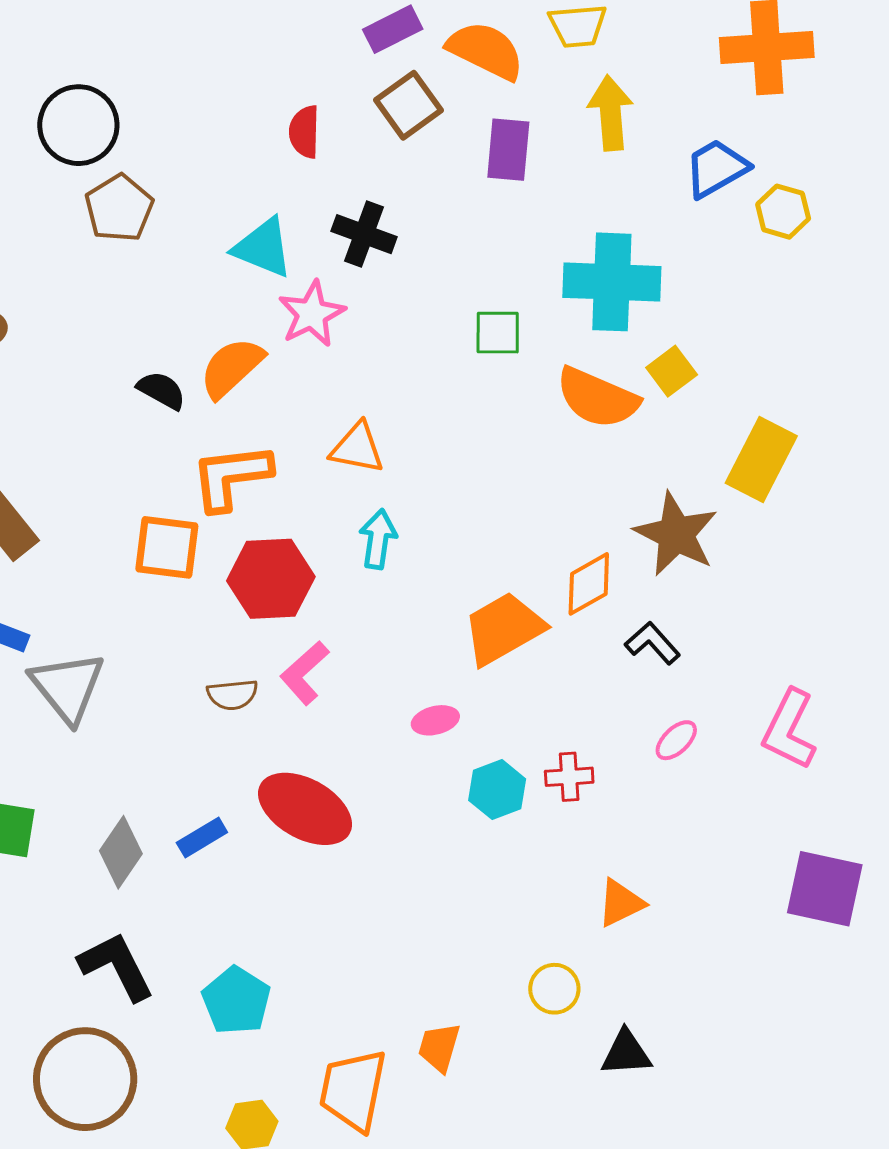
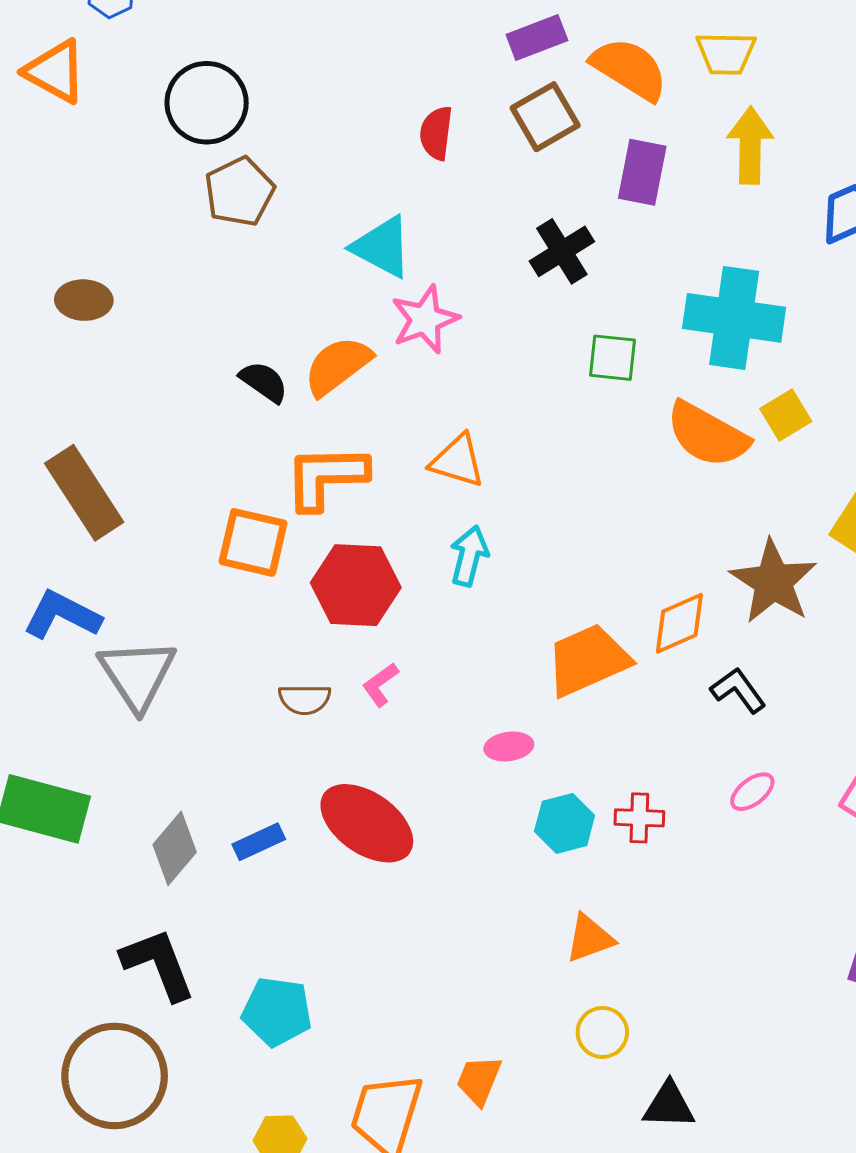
black cross: (364, 234) -> (562, 251), moved, turned 32
pink L-shape: (304, 673) -> (380, 685), size x0.7
orange triangle: (621, 903) -> (590, 938), moved
cyan pentagon: (236, 1001) -> (277, 1012), turned -30

